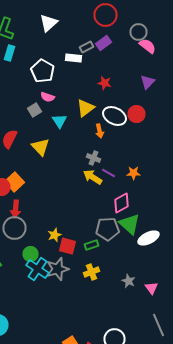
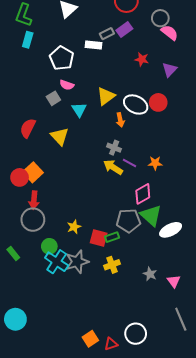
red star: (104, 83) -> (142, 59), moved
red square: (68, 246) -> (99, 238), moved

